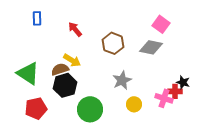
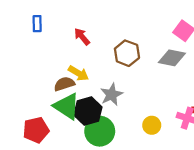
green triangle: (28, 73) -> (67, 106), moved
gray star: (122, 80) -> (112, 95), moved
black hexagon: (65, 85) -> (88, 111), moved

